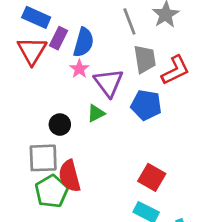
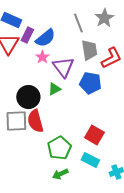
blue semicircle: (84, 42) -> (45, 38), turned 35
black circle: (60, 125) -> (28, 97), size x1.5
red semicircle: (70, 176) -> (35, 121), moved
green pentagon: (52, 191) -> (59, 148), moved

